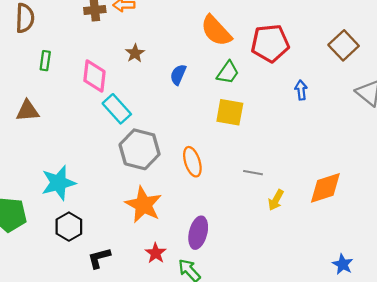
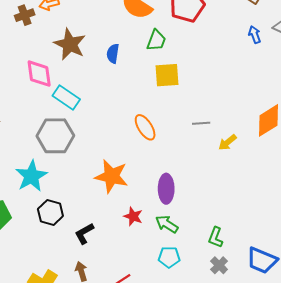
brown star: (135, 53) -> (70, 44), size x1.8
blue arrow: (301, 90) -> (255, 35), moved
gray hexagon: (140, 149) -> (55, 136), moved
yellow arrow: (276, 200) -> (228, 142), turned 36

